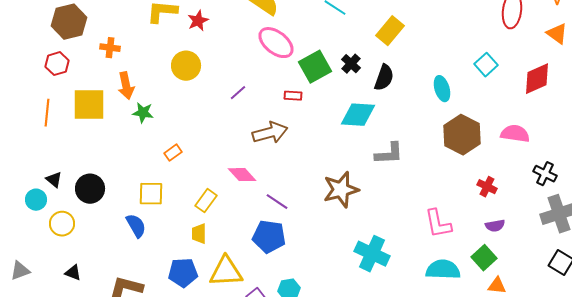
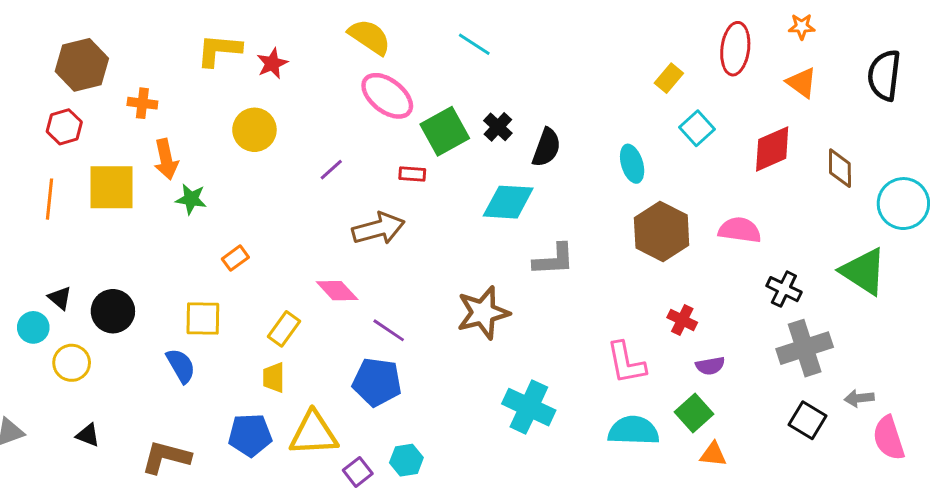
yellow rectangle: (390, 31) -> (669, 78), moved, size x0.7
red cross: (487, 187) -> (682, 320), moved

